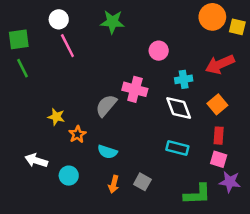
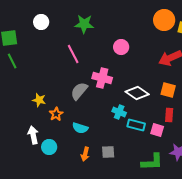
pink line: (67, 46) -> (73, 54), moved
cyan cross: (184, 79) -> (119, 112), moved, turned 32
orange square: (217, 104) -> (168, 90), turned -35
white diamond: (179, 108) -> (137, 93), turned -35
pink square: (219, 159) -> (157, 130), moved
white arrow: (36, 161) -> (33, 135), moved, turned 60
gray square: (142, 182) -> (108, 152), turned -32

